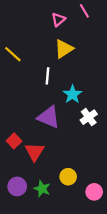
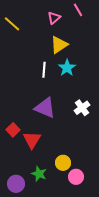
yellow line: (13, 54) -> (12, 24), moved
cyan star: (72, 94) -> (67, 68), moved
purple circle: (17, 186) -> (16, 184), moved
pink circle: (94, 192) -> (76, 177), moved

